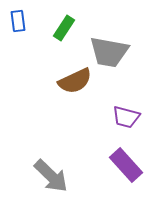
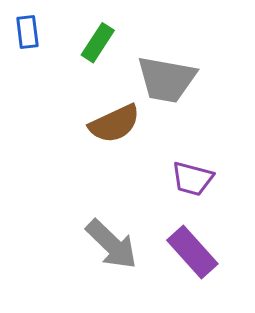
gray arrow: (51, 176) -> (111, 244), moved

